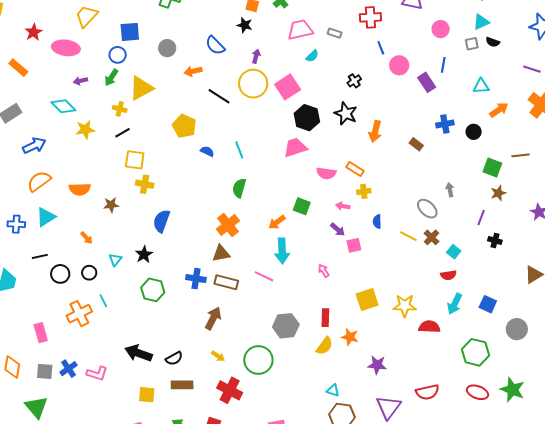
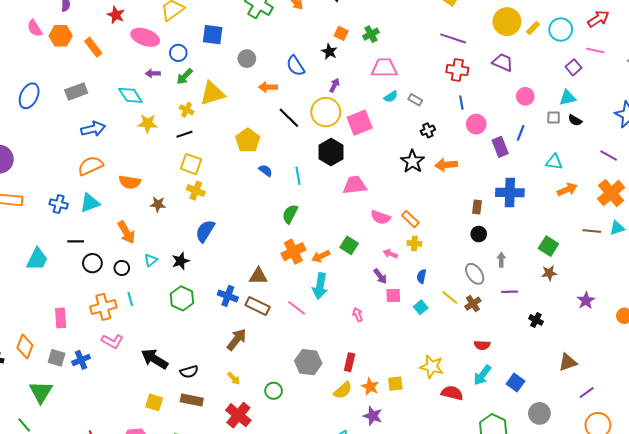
red star: (34, 32) -> (116, 15), turned -30
gray rectangle: (335, 33) -> (415, 100), moved
blue circle: (118, 55) -> (178, 53), moved
black hexagon: (307, 118) -> (331, 152), moved
blue cross: (445, 124) -> (510, 193), size x1.5
orange arrow: (375, 131) -> (446, 165), moved, turned 60
black circle: (474, 132) -> (479, 234), moved
brown rectangle: (416, 144) -> (477, 207), turned 48
brown line: (520, 155) -> (592, 231), moved
purple line: (481, 217) -> (510, 292), moved, turned 56
orange cross: (228, 225) -> (293, 252), moved
orange arrow: (87, 238) -> (126, 232), size x1.6
cyan square: (454, 252) -> (421, 307), moved
yellow square: (367, 299) -> (395, 384), moved, size x0.7
green circle: (258, 360) -> (274, 391), size x0.6
purple star: (377, 365) -> (373, 416), moved
pink L-shape: (97, 373) -> (112, 341), moved

